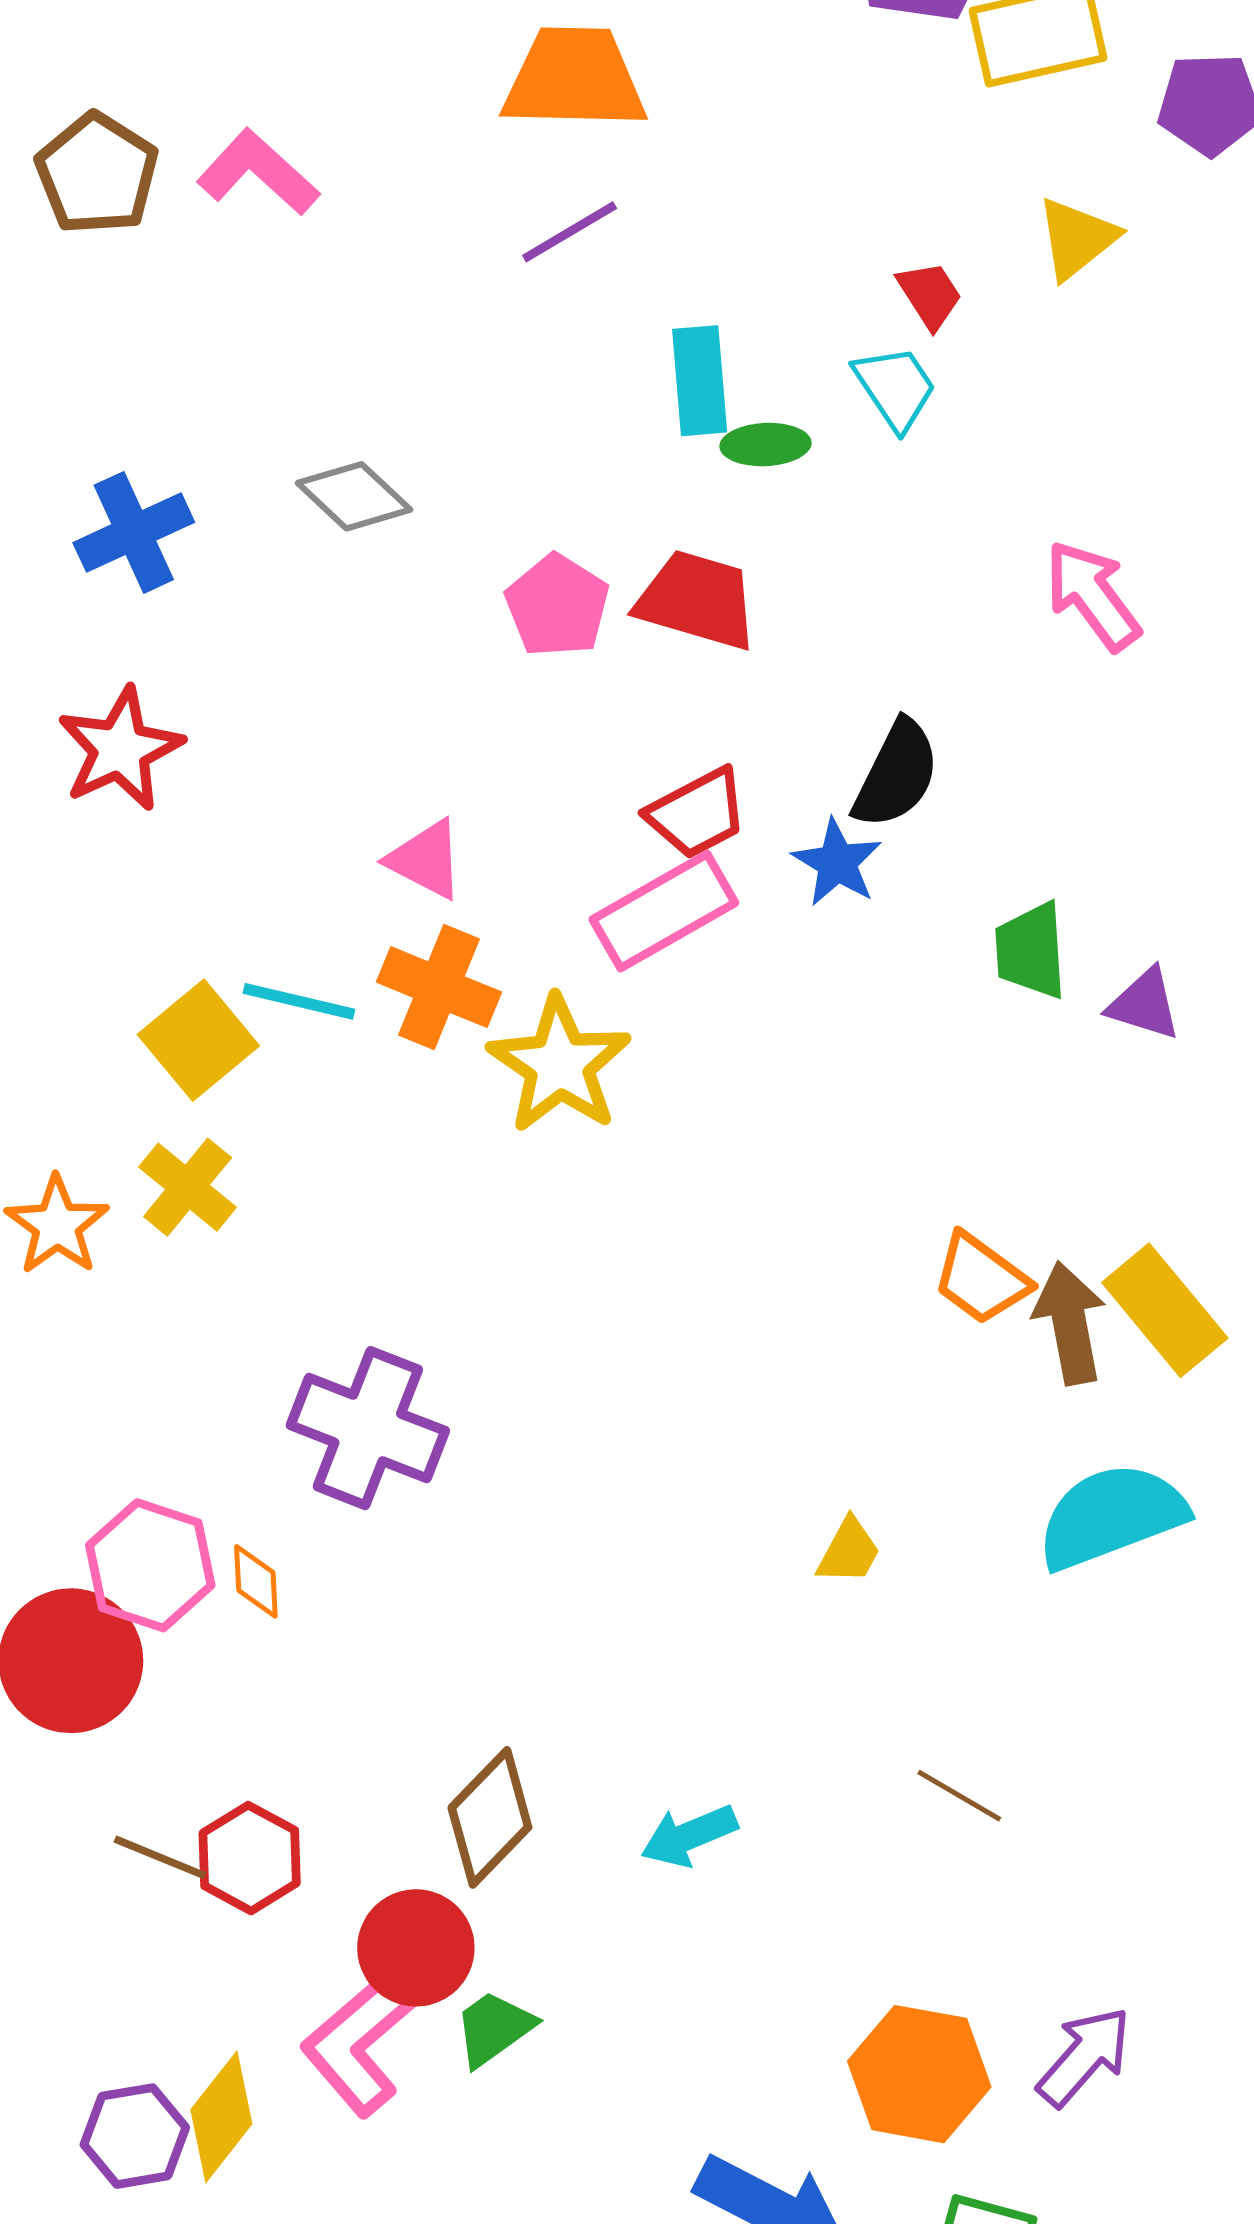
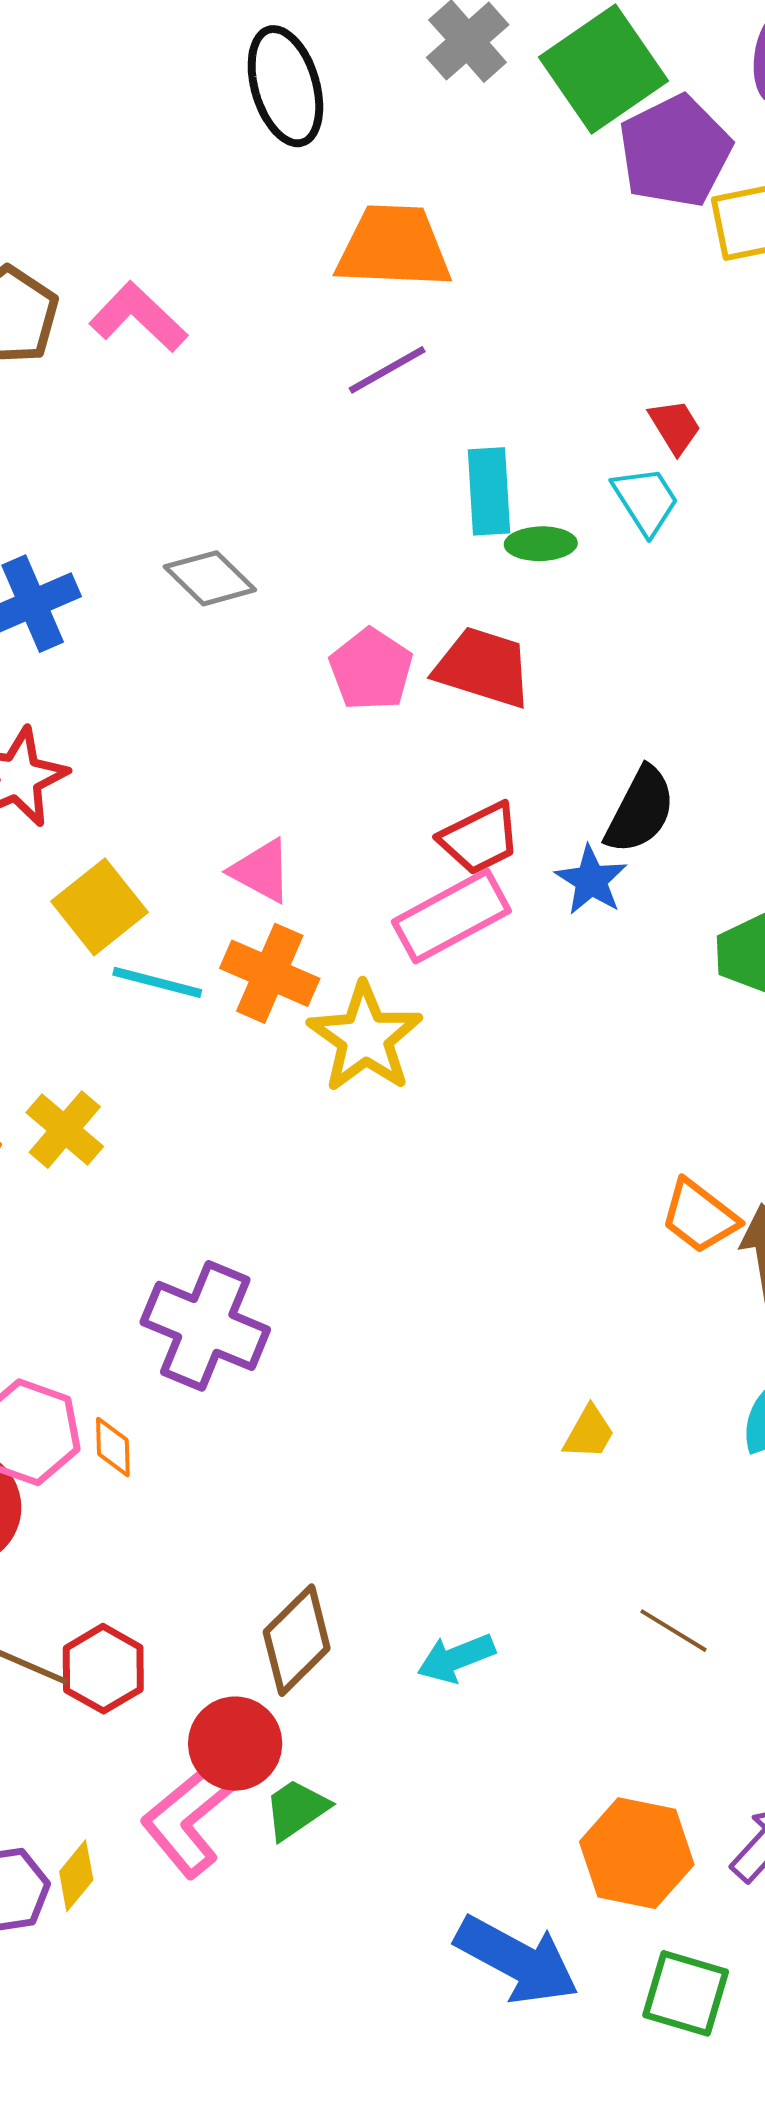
yellow square: (198, 1040) -> (99, 907), moved
yellow diamond: (221, 2117) -> (76, 1876), size x0.7

